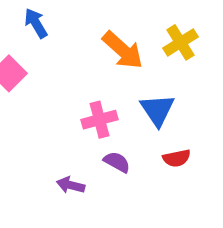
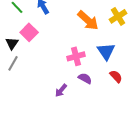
red semicircle: (177, 158) -> (116, 76), turned -120
purple arrow: (71, 185) -> (61, 90), turned -64

